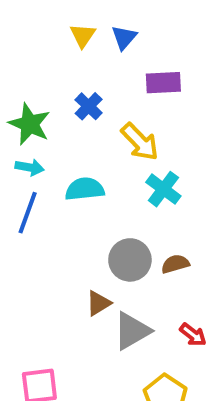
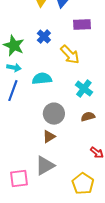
cyan cross: (163, 189) -> (84, 89), moved
gray circle: (130, 260) -> (54, 114), moved
gray triangle: (132, 331) -> (45, 166), moved

